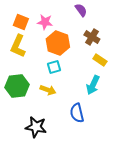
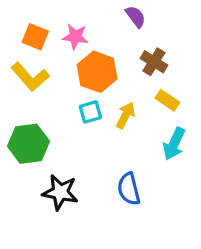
yellow L-shape: (18, 46) -> (30, 77), turned -65
cyan arrow: (93, 85) -> (174, 144), moved
yellow arrow: (48, 90) -> (126, 115), moved, turned -84
black star: (36, 127) -> (60, 192), moved

